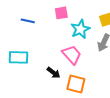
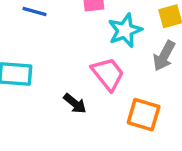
orange square: (76, 84) -> (144, 115), moved

